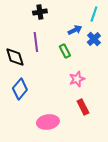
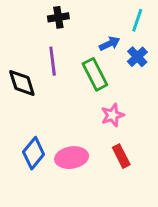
green rectangle: (65, 51) -> (95, 74), size x1.5
blue diamond: (20, 89) -> (34, 153), moved
pink ellipse: (48, 122) -> (72, 158), moved

